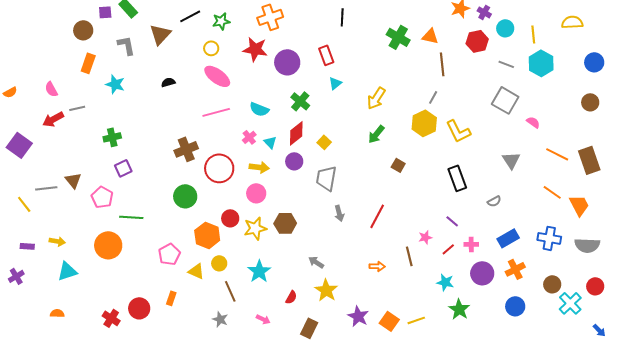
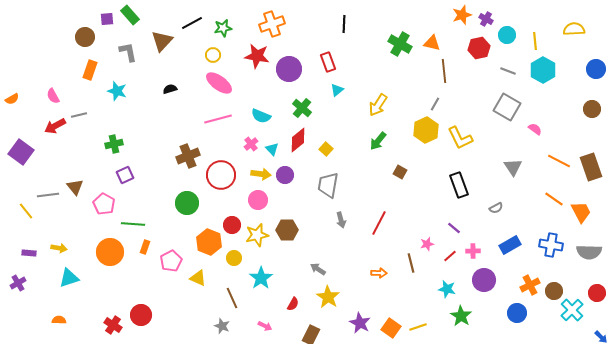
purple circle: (294, 161) -> (285, 175), moved
yellow circle: (219, 263) -> (234, 258), moved
orange cross: (515, 269) -> (530, 285), moved
orange rectangle: (171, 298) -> (145, 247), moved

